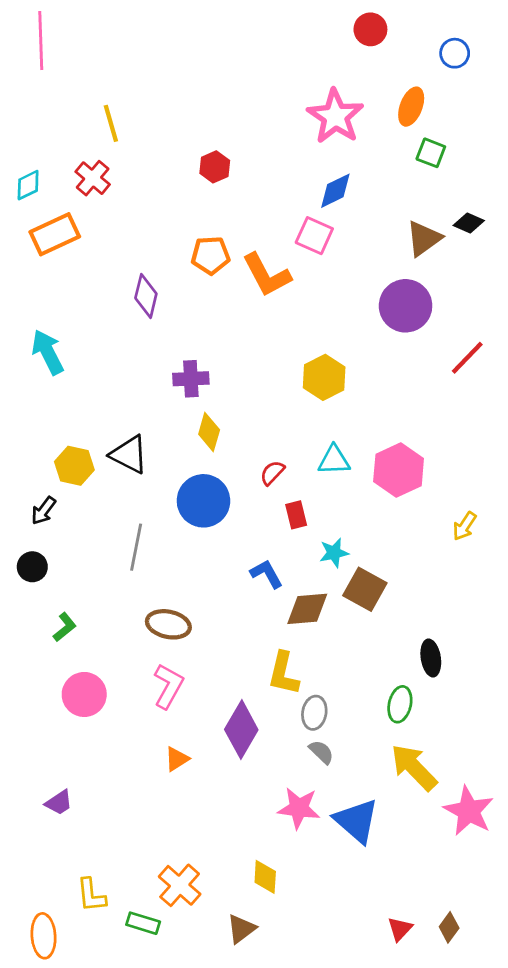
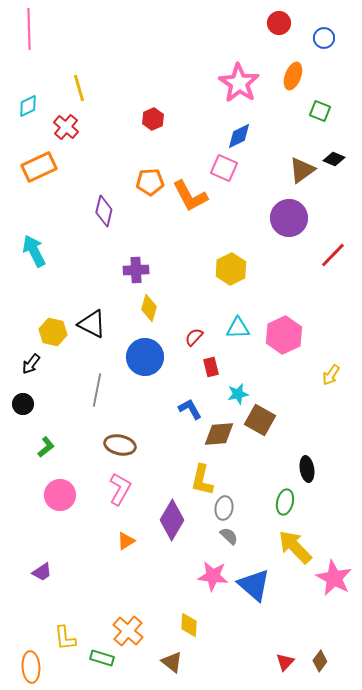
red circle: (370, 29) -> (279, 23), moved
green square: (431, 153) -> (320, 111), moved
cyan diamond: (28, 185) -> (28, 106), moved
brown triangle: (241, 929) -> (172, 662), turned -45

